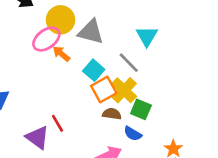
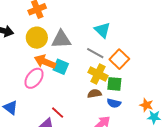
pink ellipse: (46, 39) -> (34, 78), moved
orange arrow: (61, 54) -> (45, 62), size x1.5
cyan square: (94, 70) -> (61, 67), moved
orange square: (104, 89) -> (119, 59), moved

